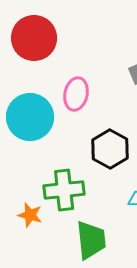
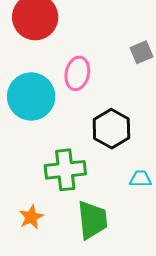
orange star: (30, 215) -> (31, 217), moved, turned 30

